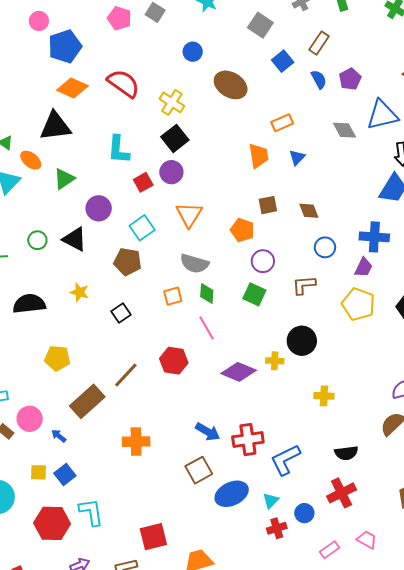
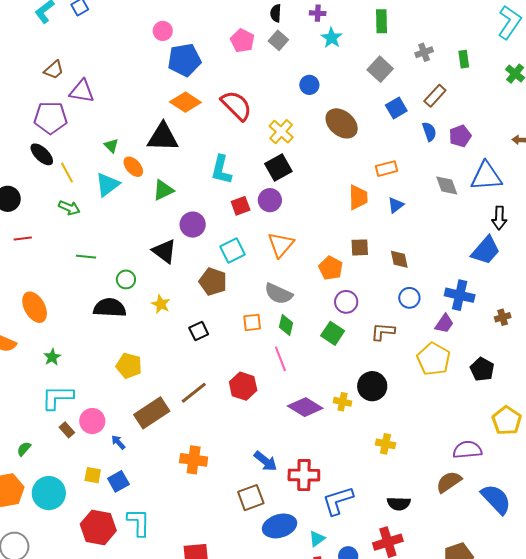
green circle: (37, 240) -> (126, 279), moved

